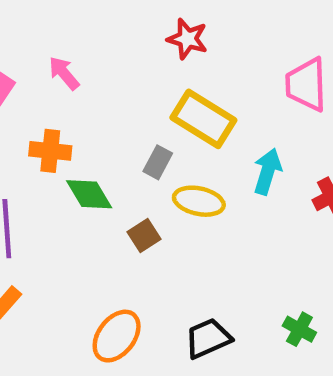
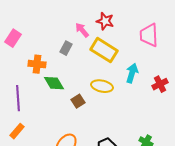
red star: (187, 39) -> (105, 21), moved
pink arrow: (64, 73) -> (82, 30), moved
gray rectangle: (158, 162) -> (66, 48), moved

